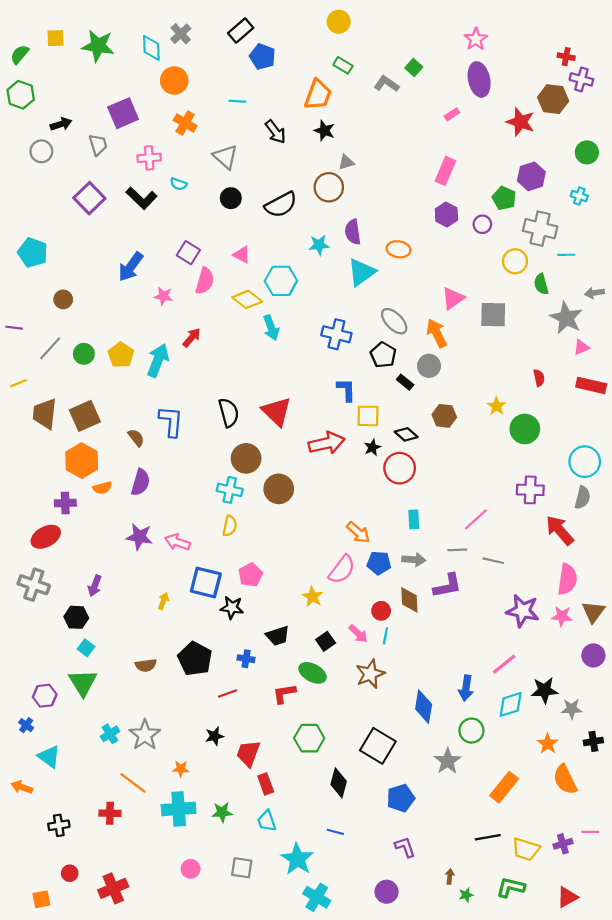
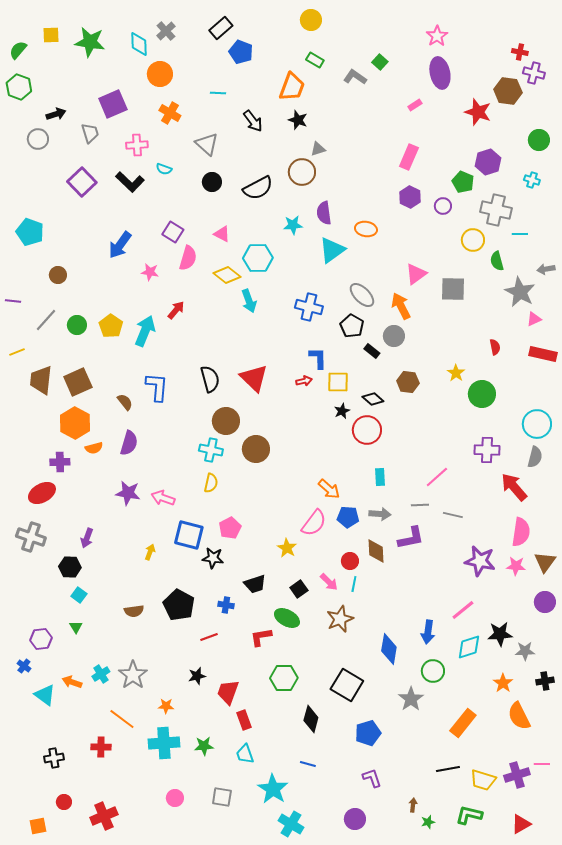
red arrow: (327, 443) -> (304, 381), moved, size x0.5
green triangle: (83, 683) -> (76, 627), size x0.5
orange arrow: (22, 787) -> (72, 682), moved
purple cross: (563, 844) -> (517, 775), size x1.4

